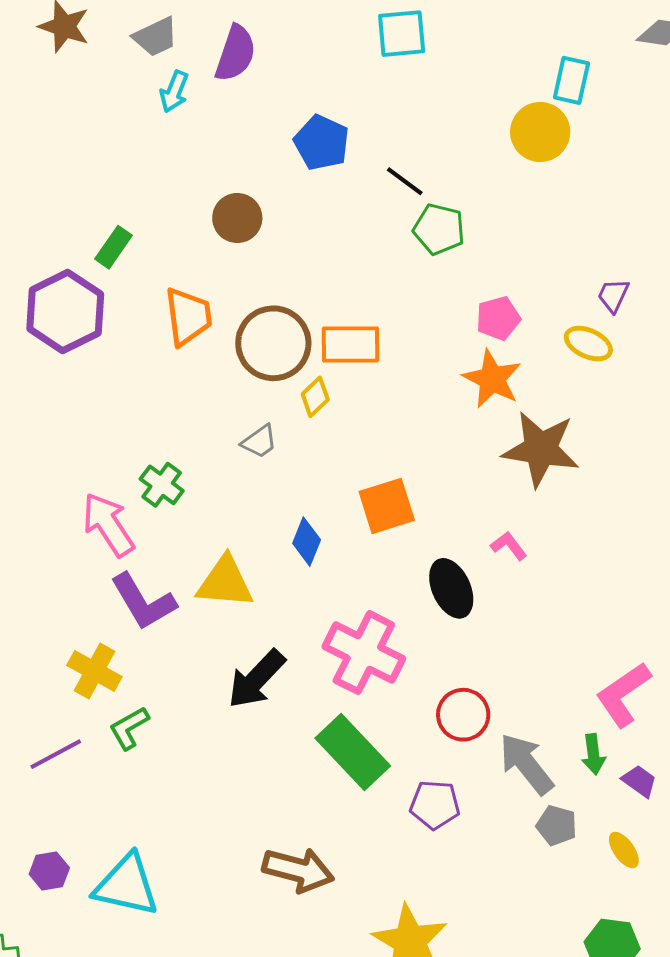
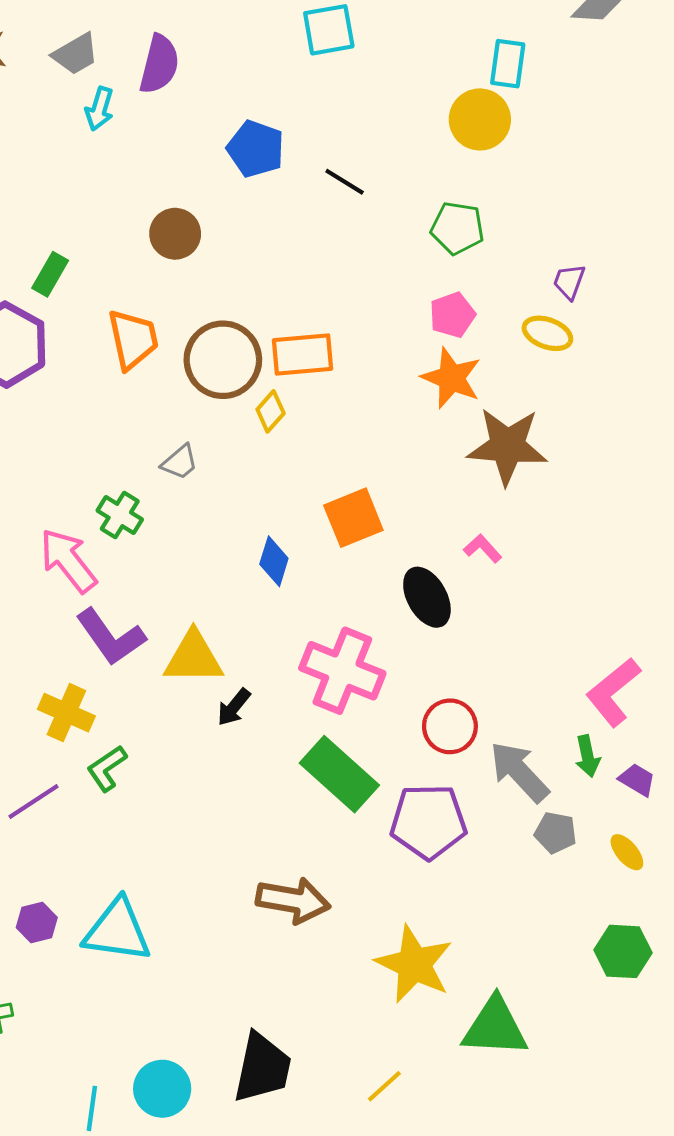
green pentagon: (439, 229) -> (457, 228), moved
gray trapezoid: (259, 441) -> (180, 462), moved
yellow triangle: (225, 582) -> (193, 658), moved
black arrow: (256, 679) -> (234, 707), size x0.6
purple pentagon: (435, 805) -> (428, 822), size x1.5

